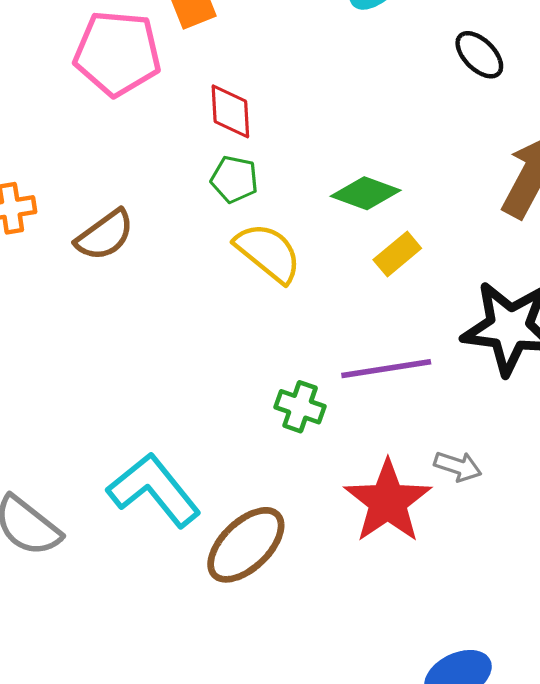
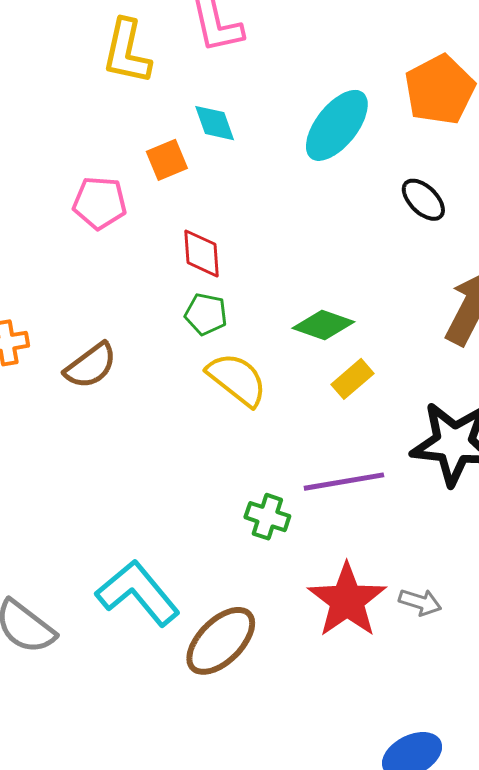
pink pentagon: (117, 53) -> (100, 203), size x0.7
gray arrow: (458, 466) -> (420, 602), moved

